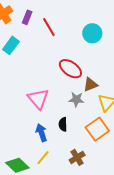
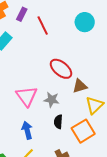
cyan circle: (92, 33) -> (85, 22), moved
gray star: (76, 99) -> (52, 100), moved
black semicircle: (63, 124) -> (58, 122), moved

